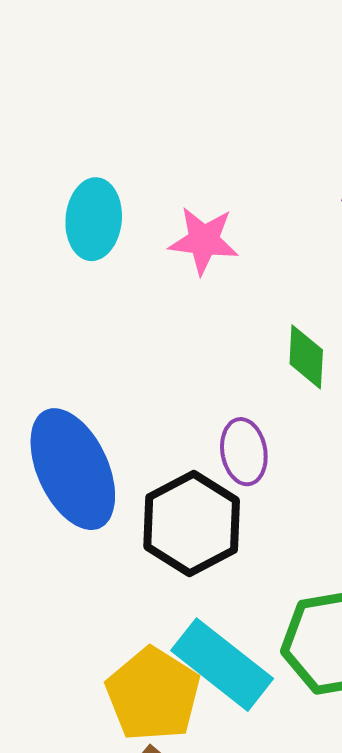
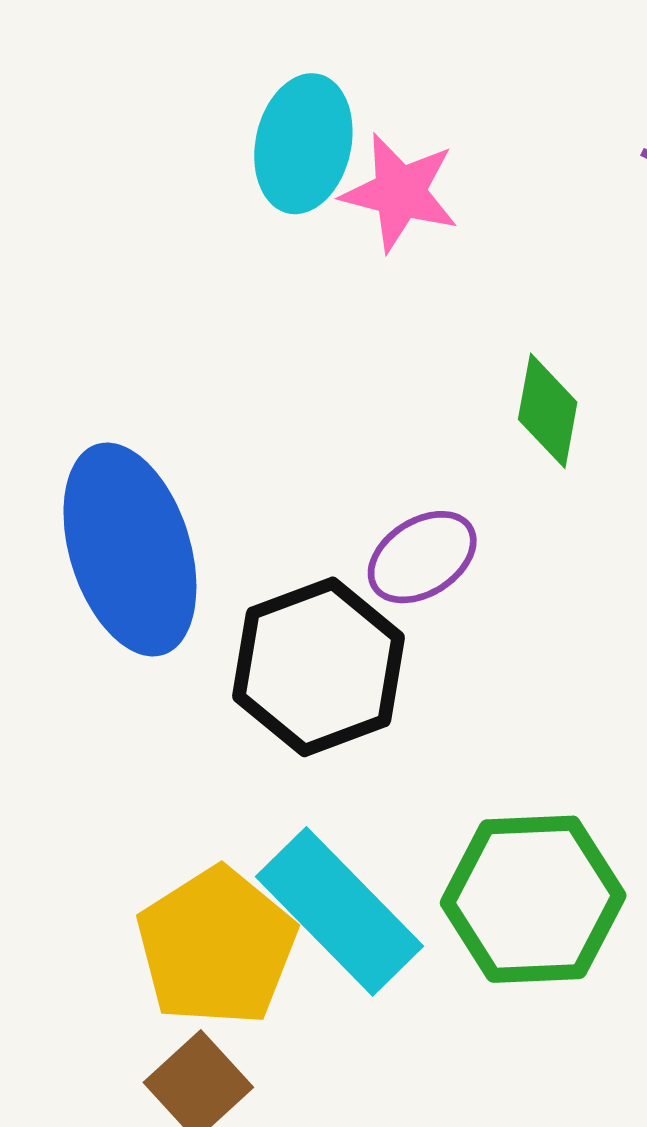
cyan ellipse: (94, 219) -> (303, 144), moved
purple ellipse: (244, 452) -> (422, 557), turned 60

